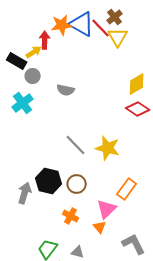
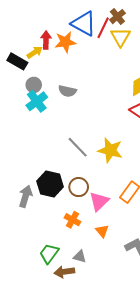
orange star: (62, 25) -> (65, 42), moved
red line: (101, 28) -> (103, 28), turned 70
gray circle: (33, 76) -> (34, 85), moved
cyan cross: (23, 103) -> (37, 101), moved
pink triangle: (107, 209) -> (99, 201), moved

